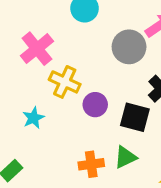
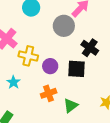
green triangle: (125, 157) -> (71, 106), moved
orange cross: (91, 164) -> (49, 93), moved

